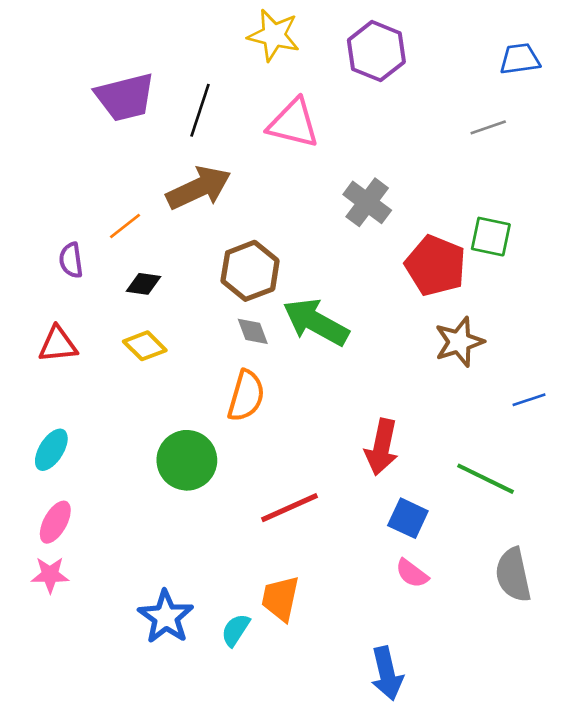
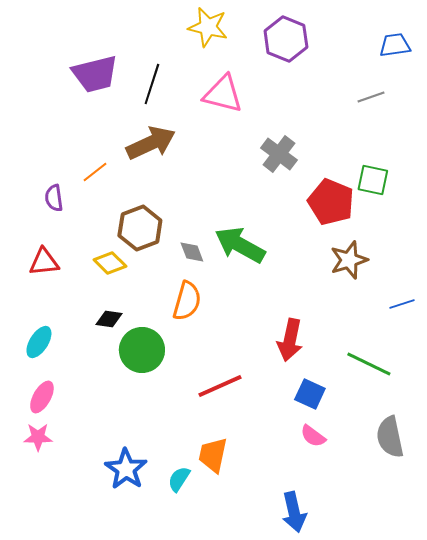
brown hexagon: (250, 271) -> (140, 228), moved
black diamond: (143, 284) -> (109, 319), moved

